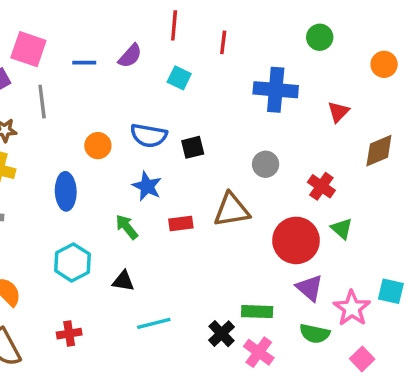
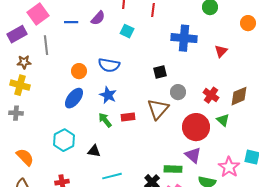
pink square: (28, 49) -> (38, 14), turned 35
black square: (193, 147) -> (160, 72), moved
brown diamond: (379, 151) -> (239, 96), moved
gray circle: (266, 164) -> (178, 92), moved
blue ellipse: (66, 191) -> (74, 98), moved, turned 40
brown triangle: (232, 210) -> (158, 109), turned -40
green arrow: (127, 227) -> (105, 120), moved
purple triangle: (310, 288) -> (193, 155), moved

